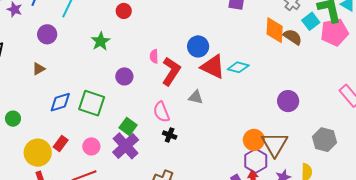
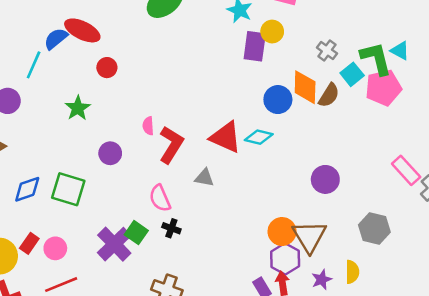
brown semicircle: (293, 37) -> (329, 95), turned 90
blue circle: (198, 46) -> (278, 100), moved
green square: (128, 126) -> (136, 233), moved
pink circle: (91, 146) -> (55, 248), moved

